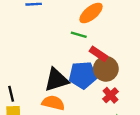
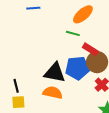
black triangle: (56, 80) -> (55, 73), turned 30

